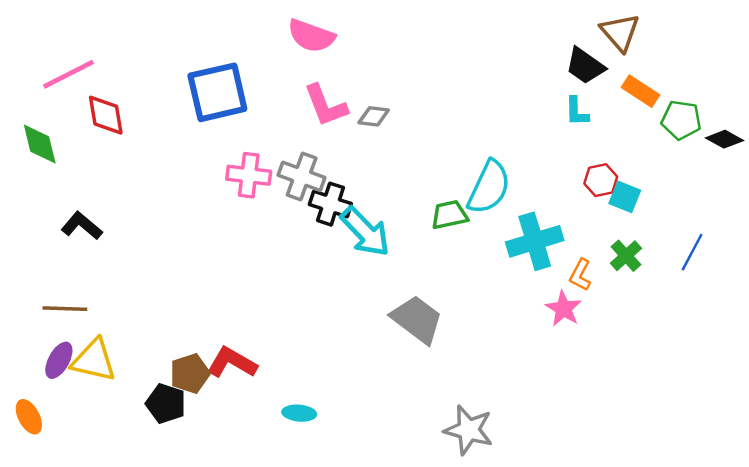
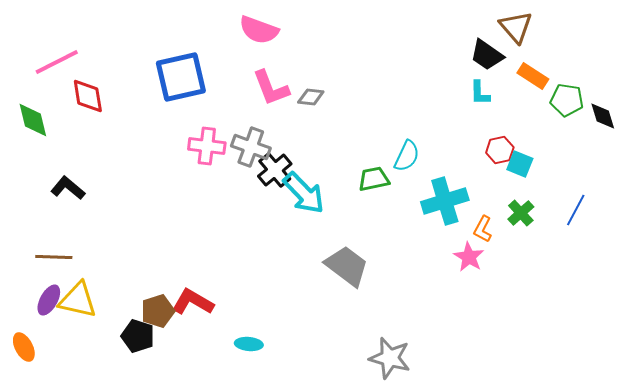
black diamond: (725, 139) -> (603, 116), turned 44
cyan semicircle: (489, 187) -> (407, 156), size x0.7
black cross: (330, 204) -> (275, 170), turned 32

